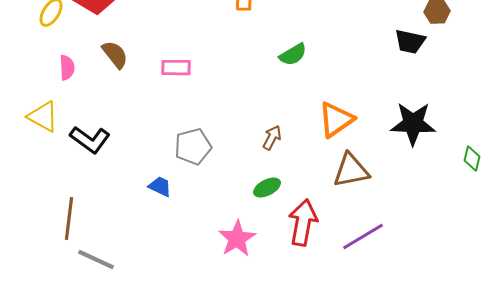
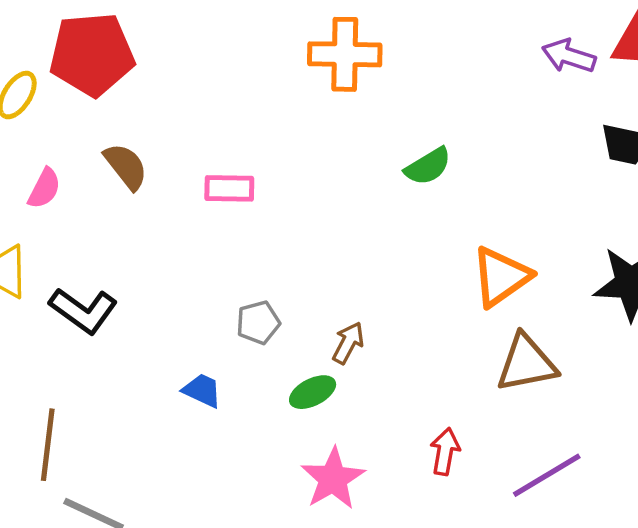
pink semicircle: (67, 68) -> (44, 188), turned 30
brown arrow: (272, 138) -> (348, 343), moved
gray pentagon: (193, 147) -> (258, 322), size x0.7
green ellipse: (267, 188) -> (313, 392), moved
red arrow: (303, 223) -> (445, 451), size x0.6

